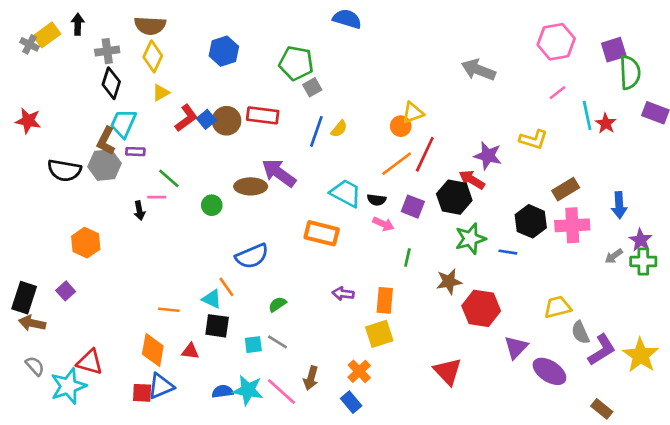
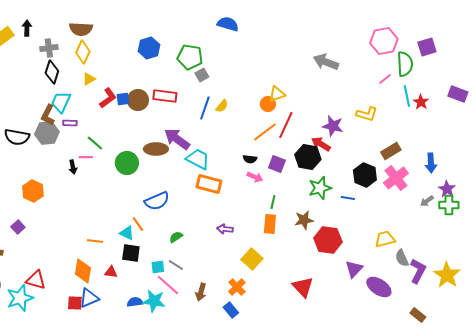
blue hexagon: (224, 51) -> (149, 48), moved
green semicircle: (630, 73) -> (405, 64), moved
blue square: (206, 119) -> (123, 99), turned 32
cyan trapezoid: (346, 193) -> (198, 159), moved
green circle: (212, 205) -> (127, 163), size x1.5
pink cross: (572, 225) -> (396, 178), turned -35
orange rectangle: (385, 300) -> (270, 224), moved
yellow square: (379, 334) -> (252, 259), turned -30
purple L-shape: (602, 350) -> (418, 271), turned -30
pink line: (281, 391) -> (168, 285), moved

